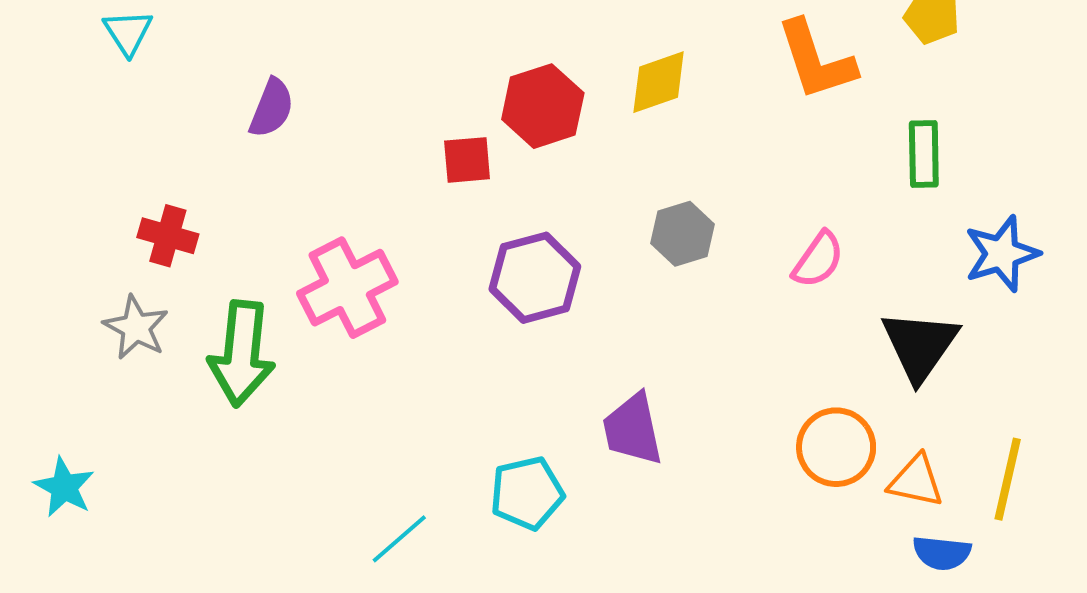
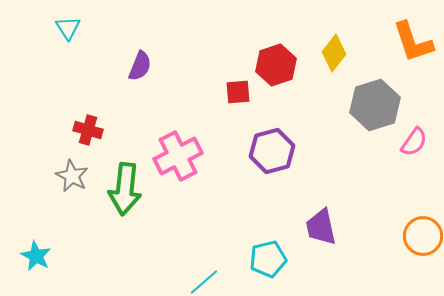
yellow diamond: (659, 82) -> (334, 53), turned -33
gray hexagon: (682, 234) -> (375, 105), moved, size x1.6

